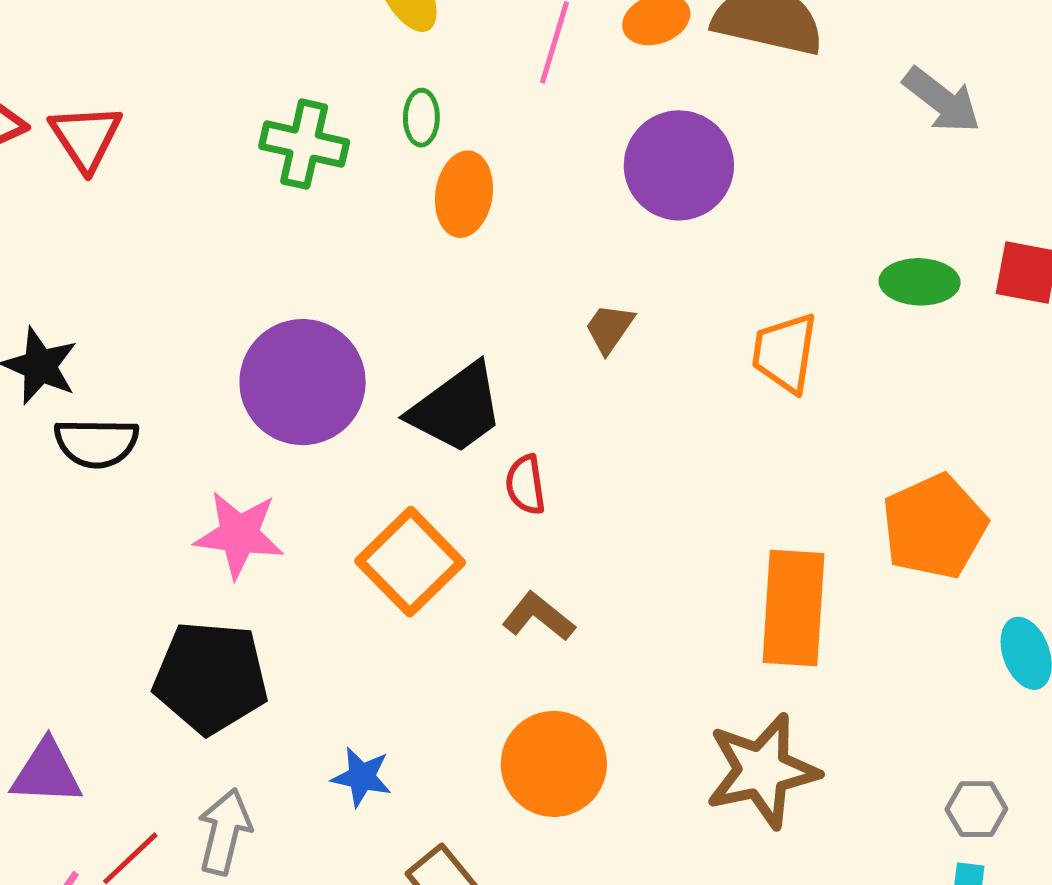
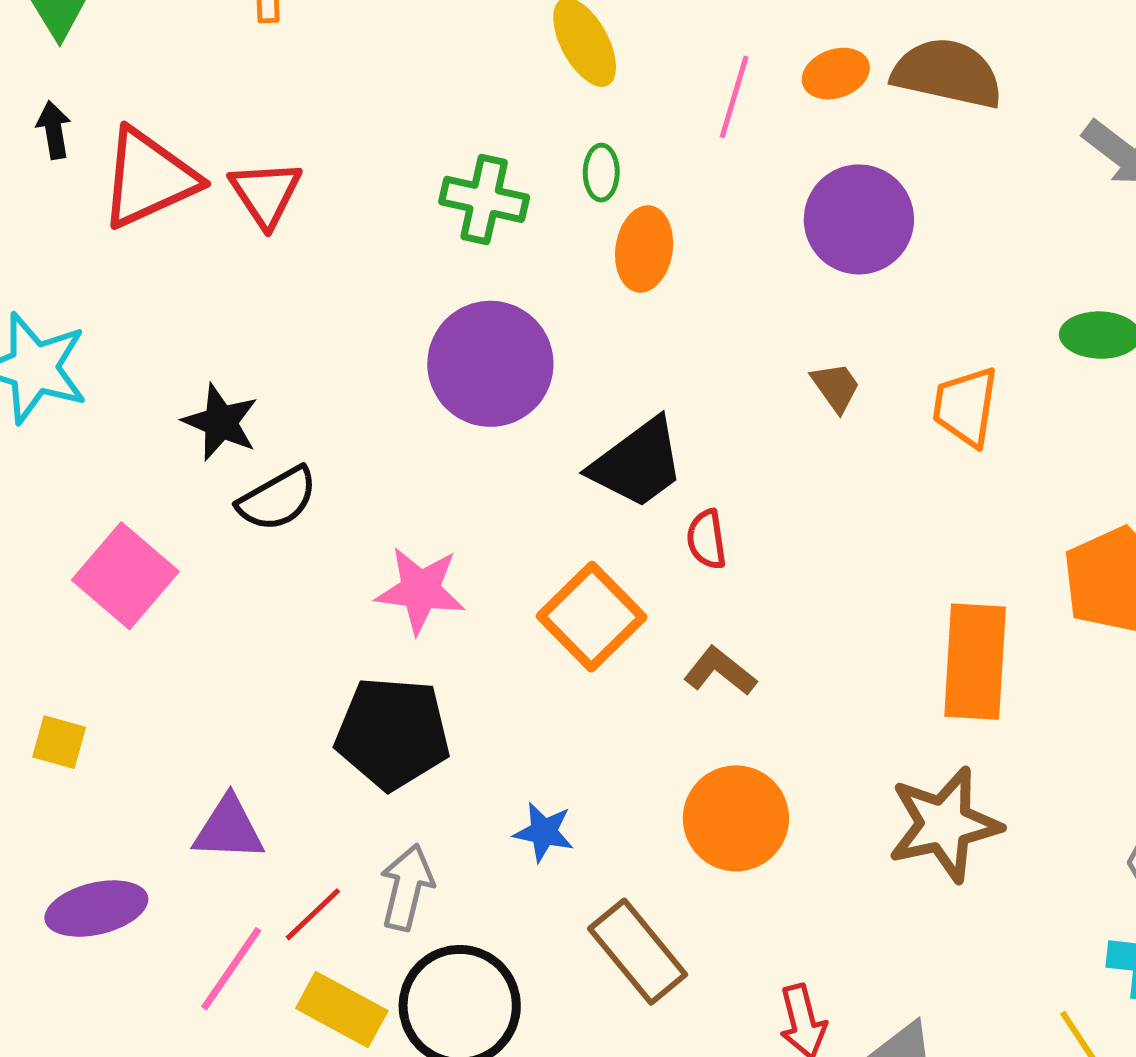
brown trapezoid: (609, 328) -> (836, 387), moved, turned 110
purple circle: (303, 382) -> (490, 364), moved
black semicircle: (96, 443) -> (277, 499), turned -30

